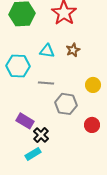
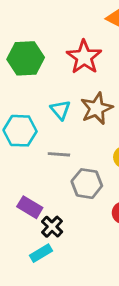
brown star: (73, 50) -> (97, 108), size x1.6
cyan triangle: (47, 51) -> (60, 110), turned 42

